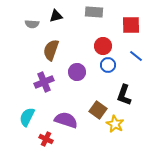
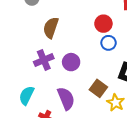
purple circle: (77, 72) -> (71, 62), moved
purple semicircle: (66, 120) -> (66, 98), turned 50

